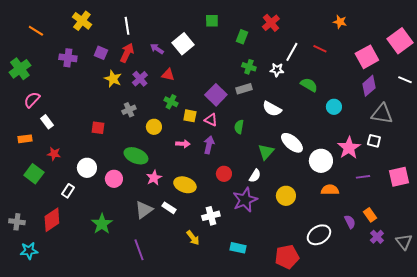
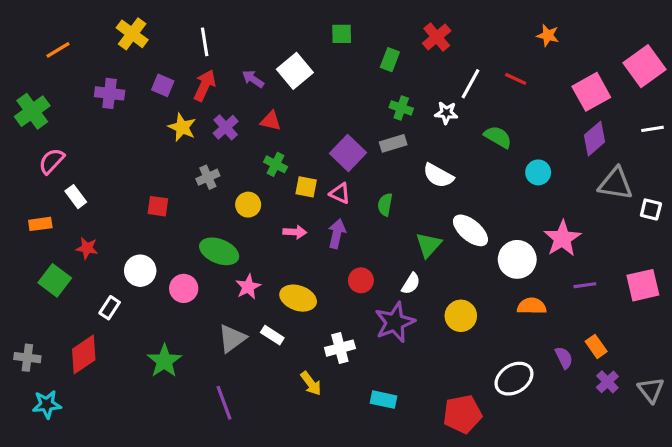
orange line: (36, 31) -> (58, 50), turned -63
white line: (405, 80) -> (653, 129), turned -32
white square: (374, 141) -> (651, 209), moved

